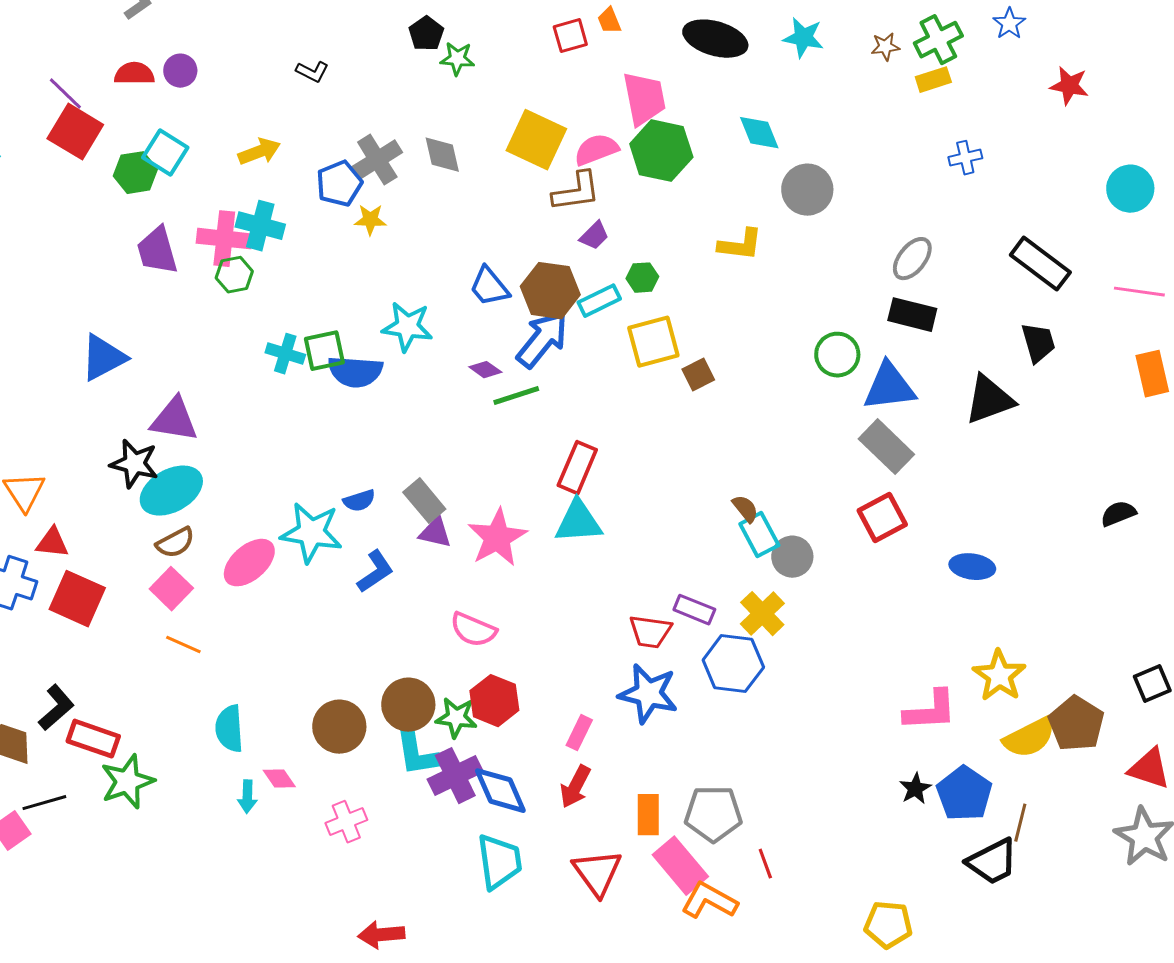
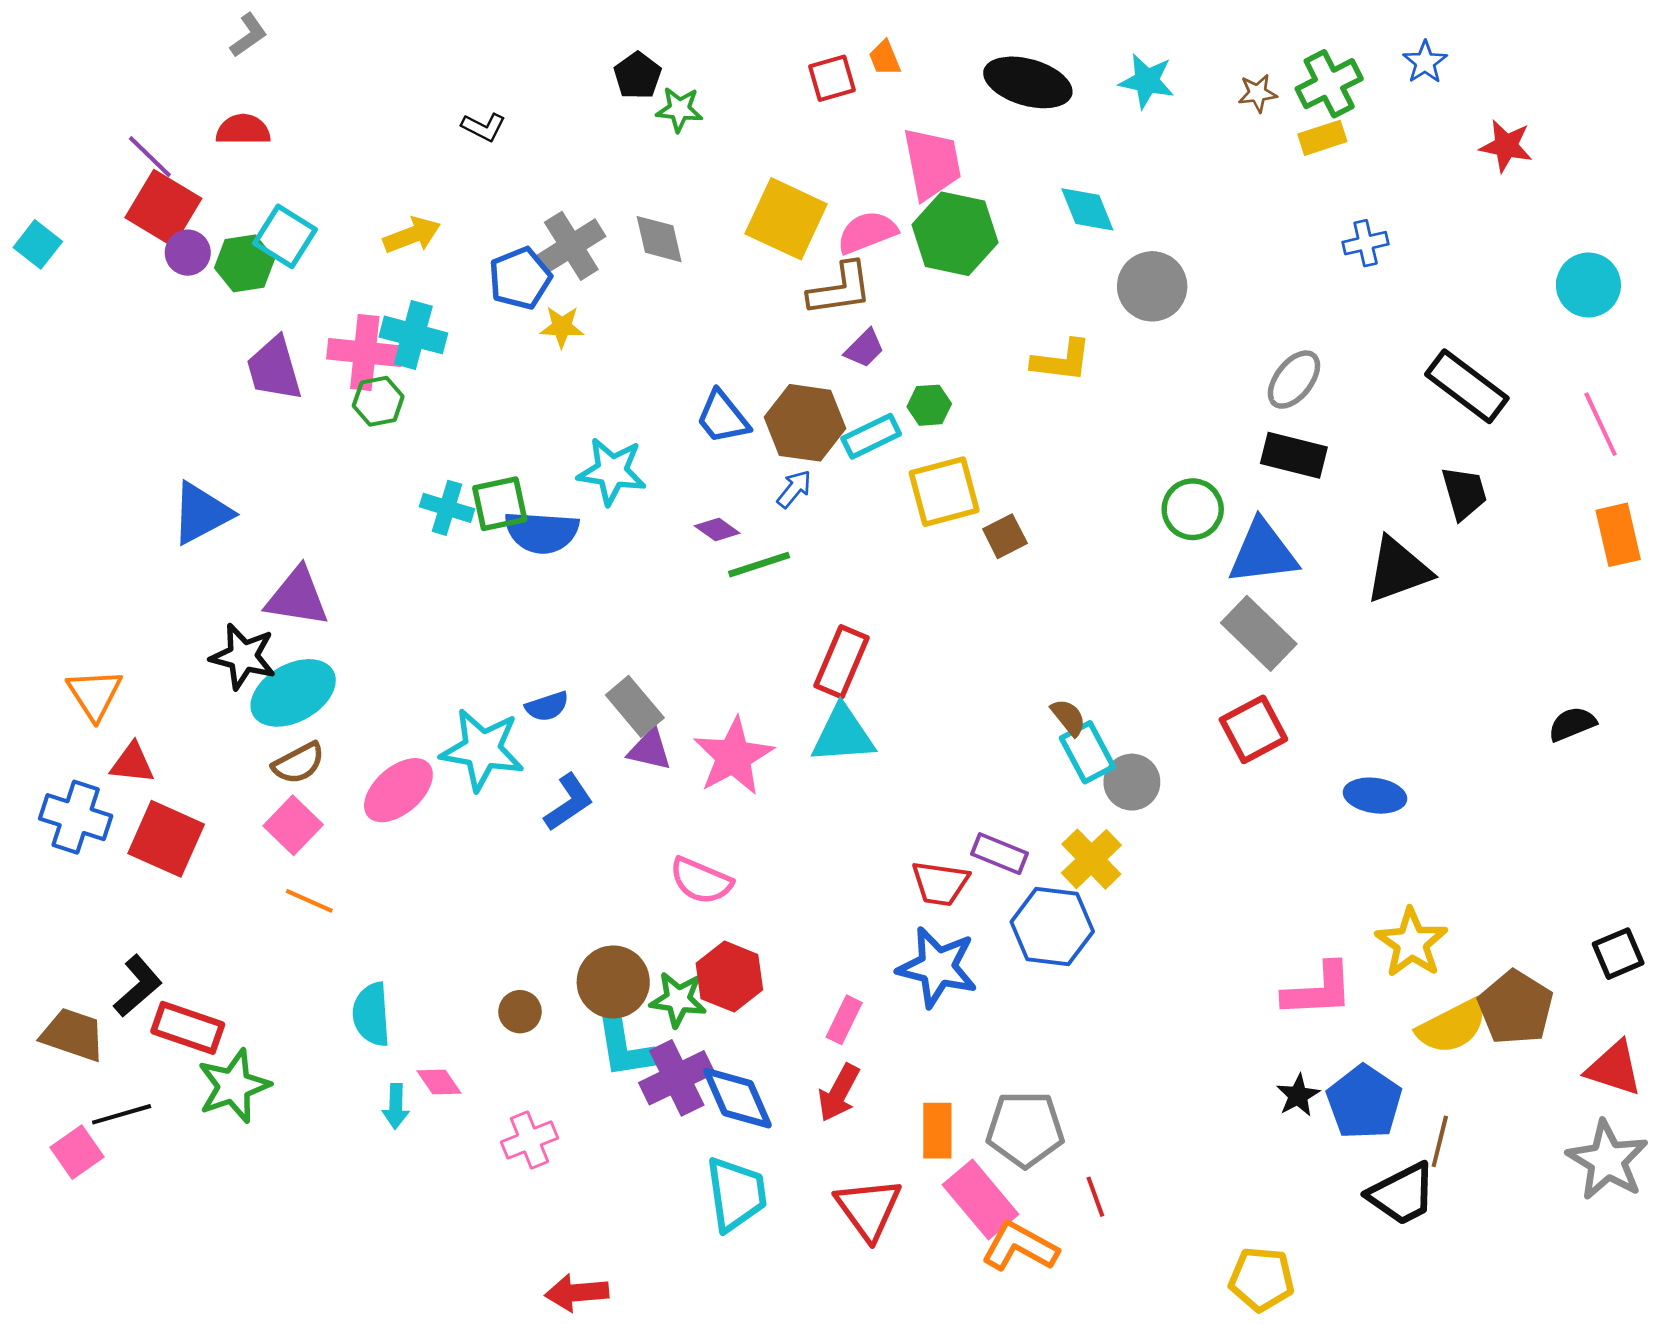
purple circle: (180, 71) -> (188, 253), moved
pink line: (1139, 292) -> (1601, 424), turned 57
blue arrow: (542, 340) -> (794, 489), size x0.5
brown circle: (339, 727) -> (520, 1012), size x0.6

